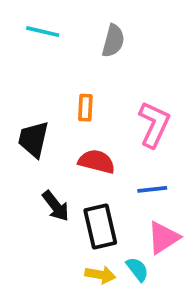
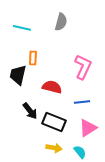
cyan line: (43, 32) -> (22, 28), moved
orange rectangle: (85, 108) -> (33, 58), moved
black rectangle: (100, 226) -> (54, 122), turned -55
cyan semicircle: (137, 269) -> (80, 152), moved

